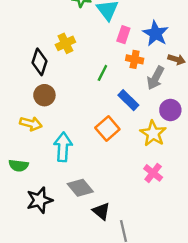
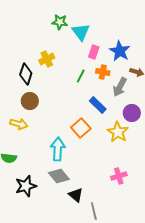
green line: (102, 73) -> (81, 76), moved
cyan arrow: (63, 147) -> (58, 149), moved
pink cross: (153, 173) -> (119, 176), moved, turned 35

